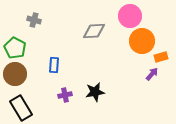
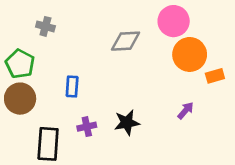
purple arrow: (152, 74) -> (186, 111), moved
black rectangle: (21, 108) -> (48, 144), moved, turned 35

